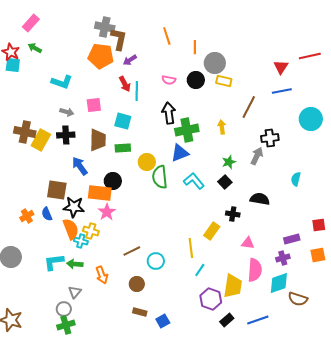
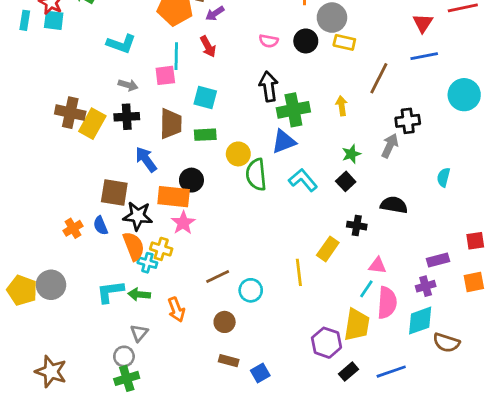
cyan line: (137, 91) -> (176, 56), moved
cyan line: (200, 270) -> (366, 289), moved

